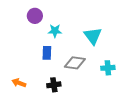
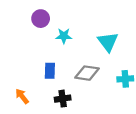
blue rectangle: (47, 53) -> (50, 71), moved
orange arrow: (19, 83) -> (22, 96), turned 32

